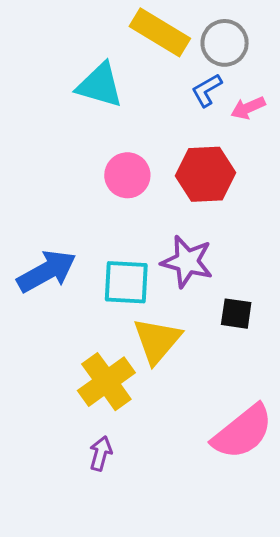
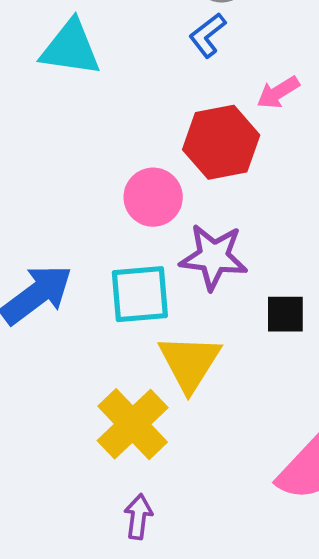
pink arrow: (248, 108) -> (278, 92), moved
pink circle: (127, 175) -> (153, 197), moved

